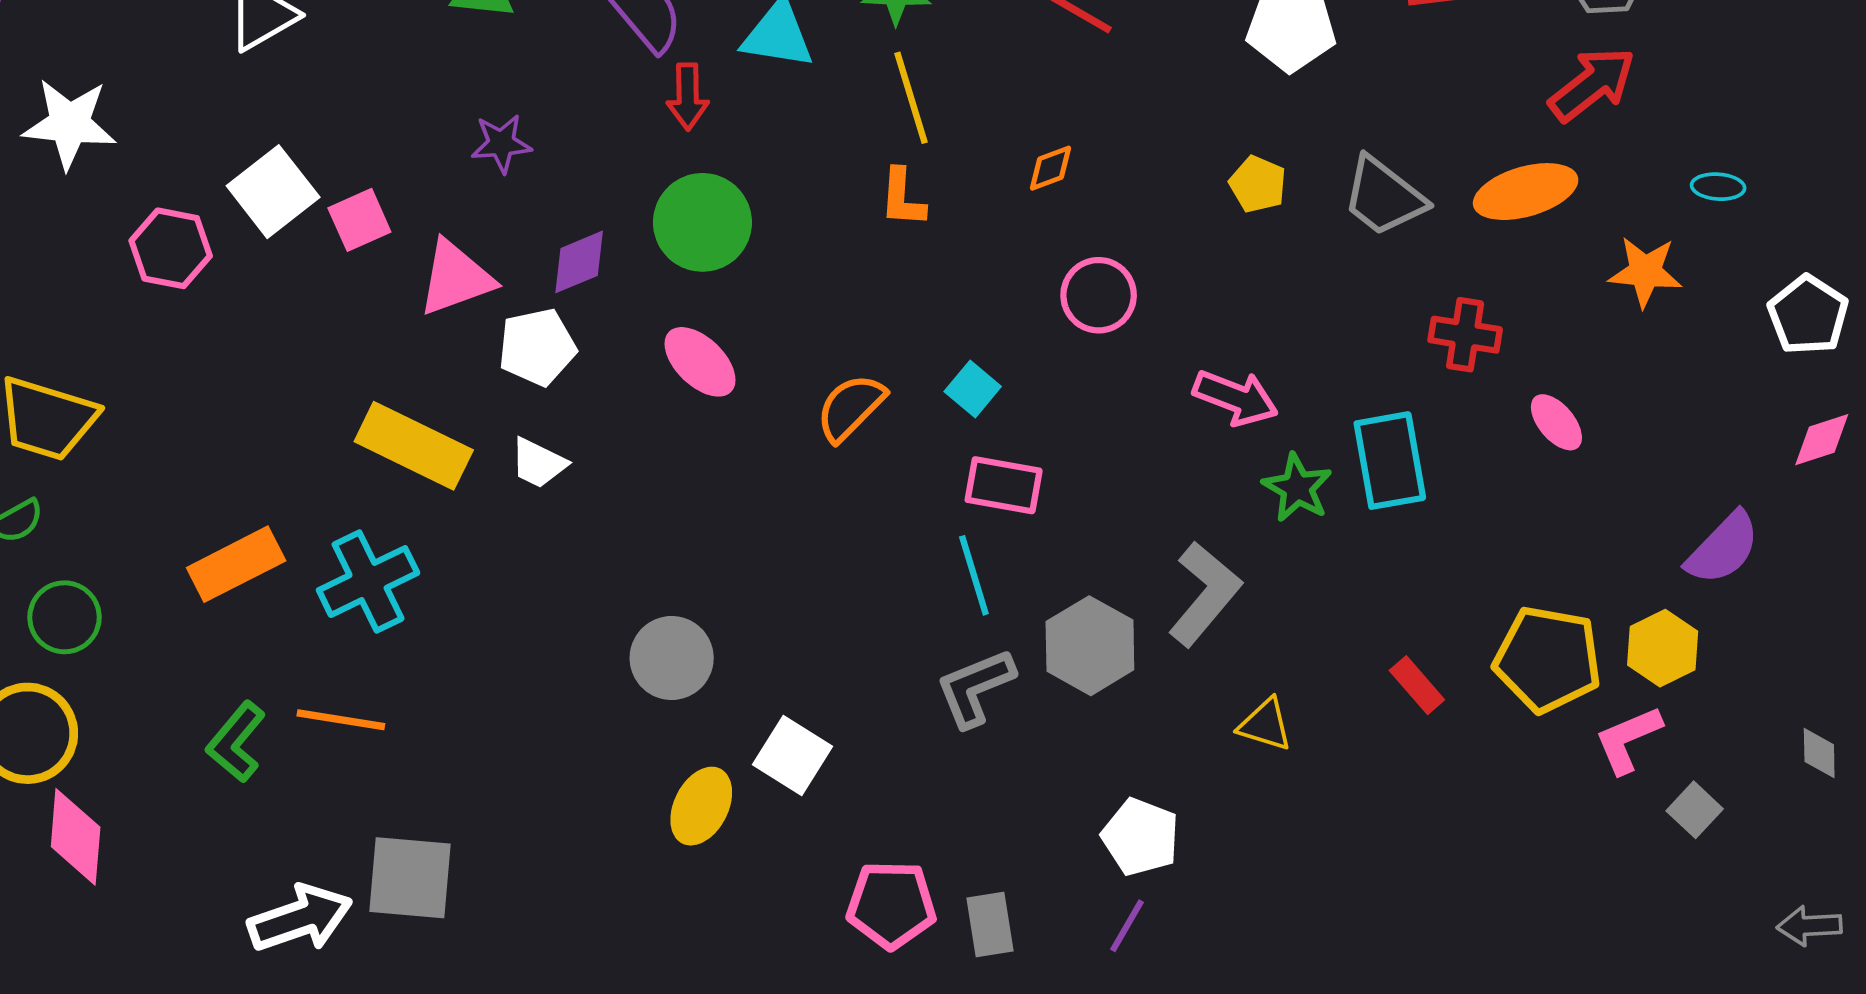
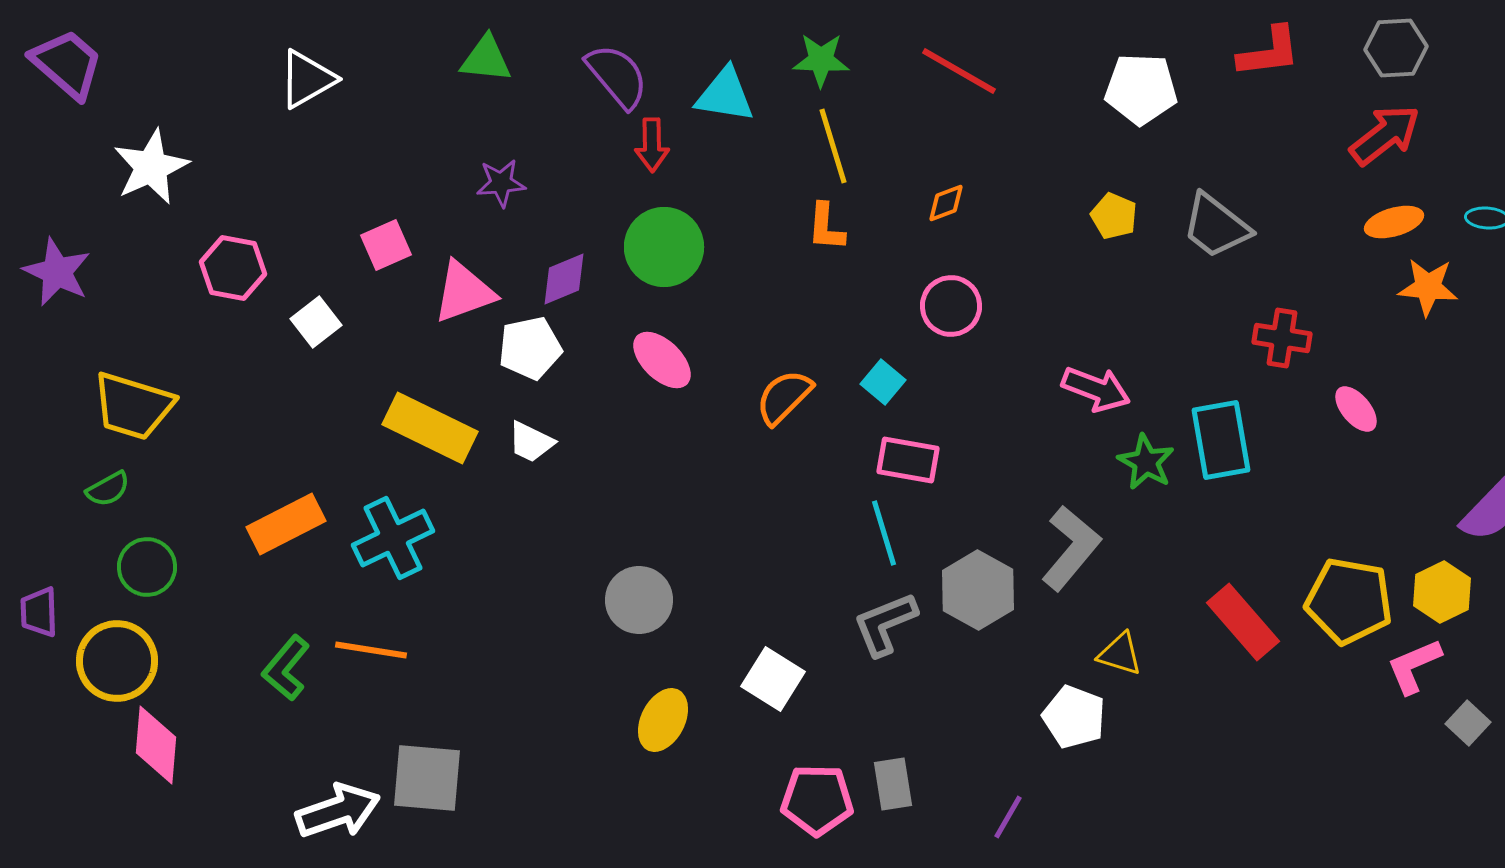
white star: (69, 124) -> (151, 167), turned -30
white square: (273, 192) -> (316, 322), moved, size x0.7
orange ellipse: (1526, 192) -> (1394, 222), moved, size x0.7
pink circle: (1099, 295) -> (951, 306), moved
red rectangle: (1417, 685) -> (1243, 622), size x1.6
white square: (793, 755) -> (773, 679), moved
white pentagon: (1141, 837) -> (1074, 717), moved
gray rectangle: (990, 925) -> (893, 784), moved

